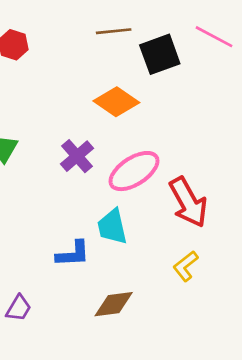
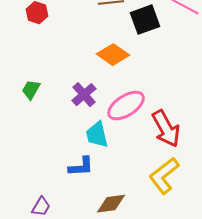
cyan trapezoid: (112, 227) -> (97, 135), moved
yellow L-shape: (186, 266) -> (164, 176), size x1.6

